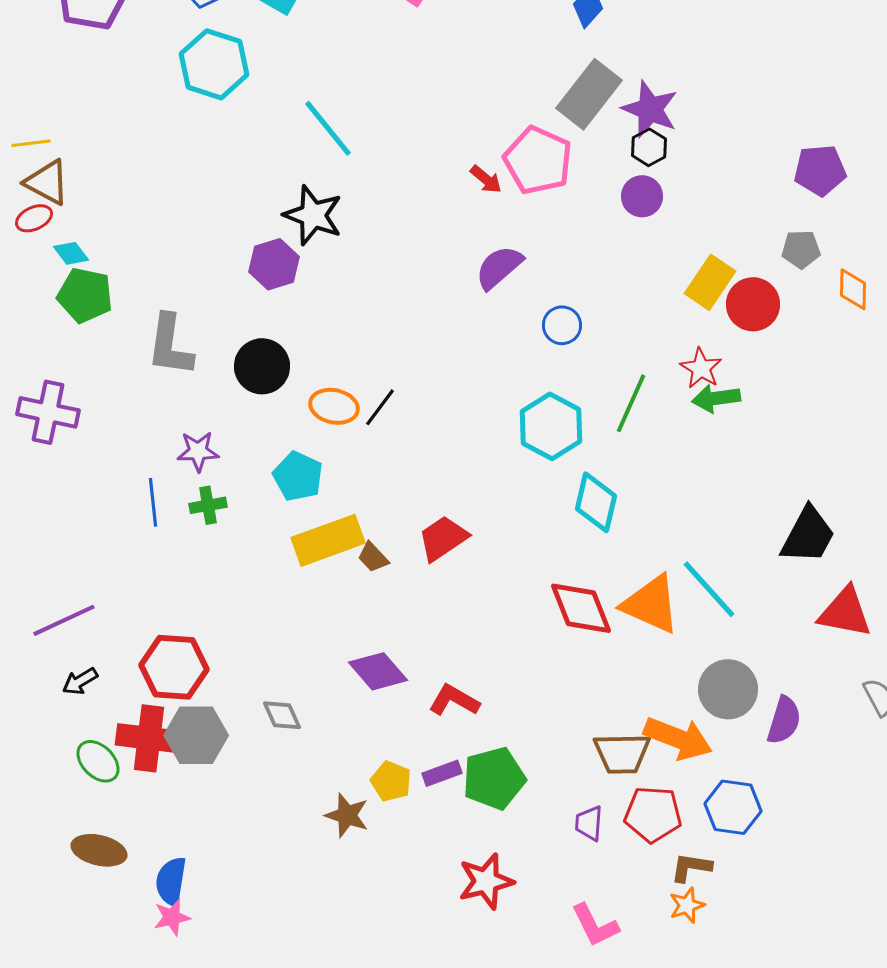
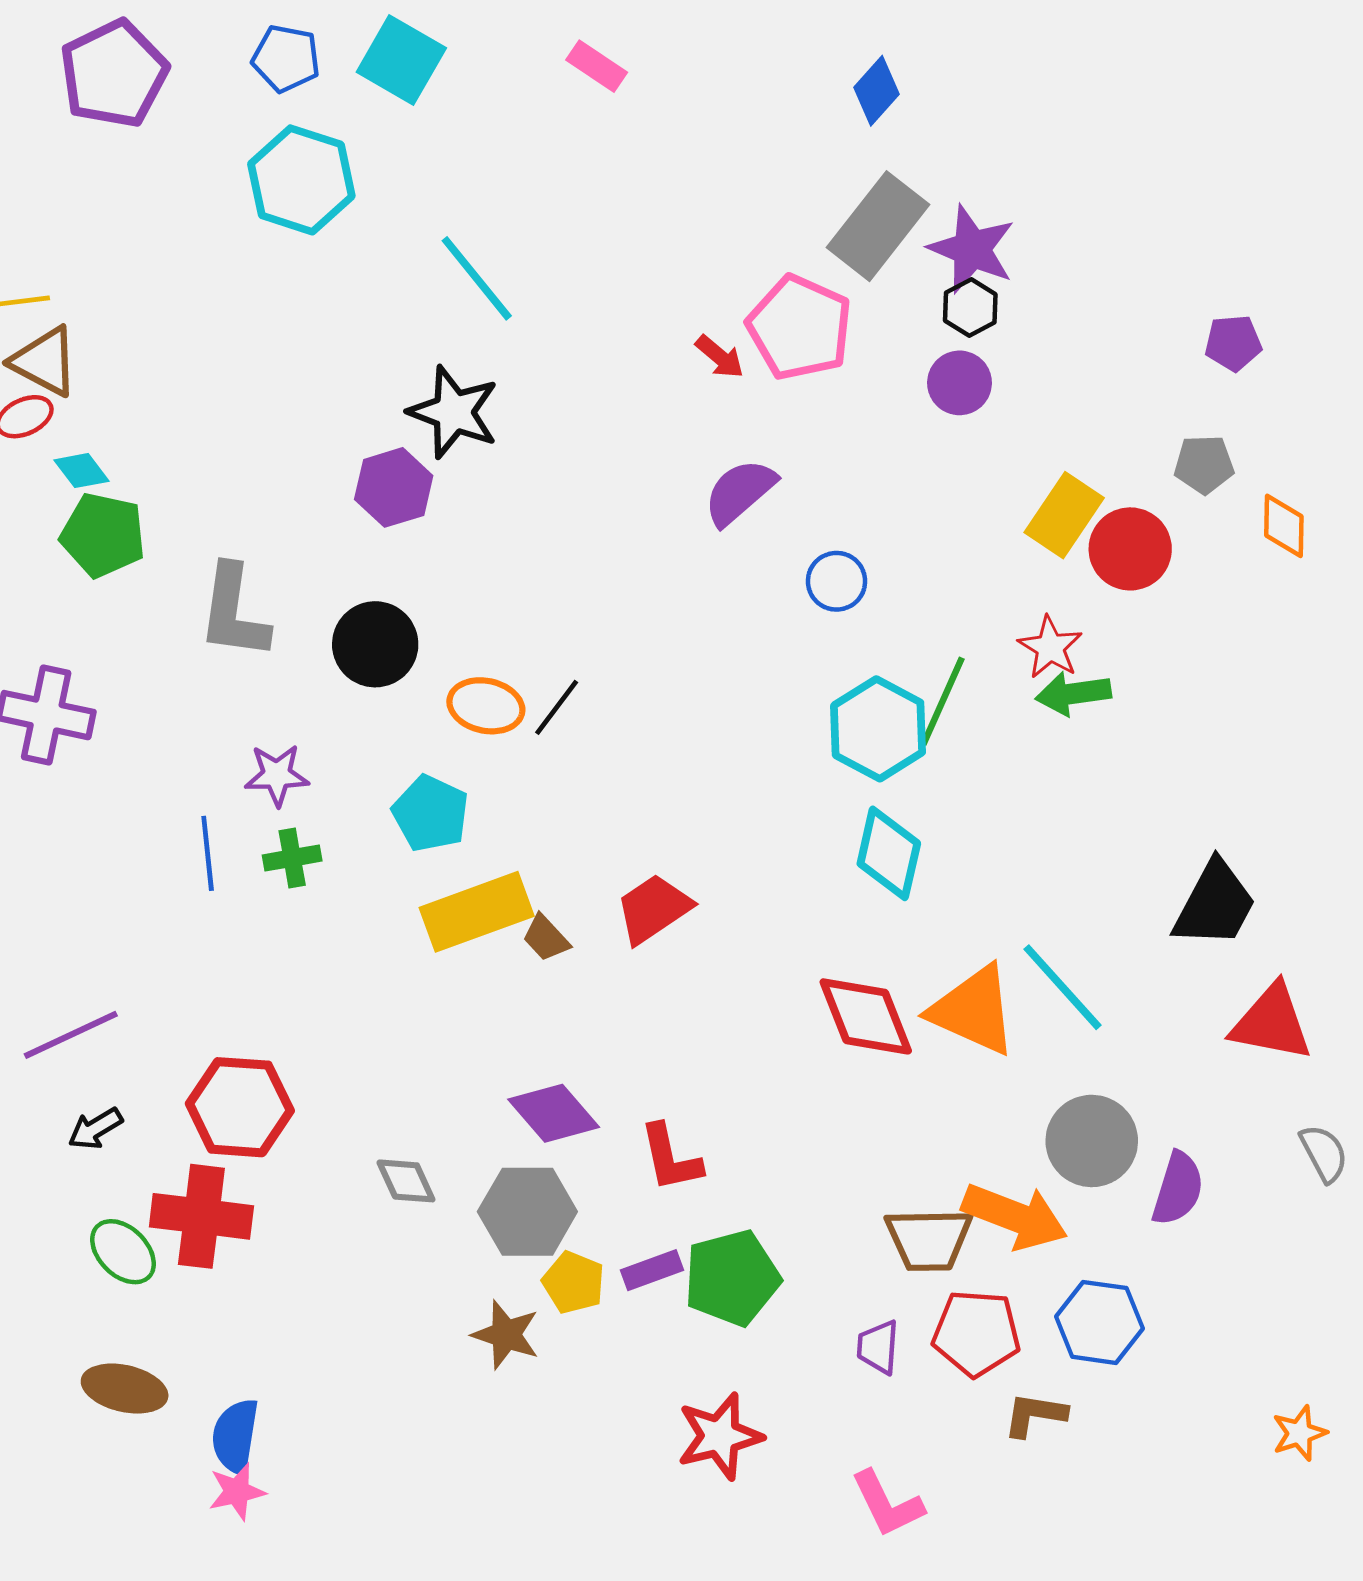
purple pentagon: (820, 170) -> (1233, 343), size x0.7
cyan hexagon: (551, 426) -> (878, 729), moved
red L-shape: (454, 700) -> (670, 1158), turned -132
gray hexagon: (196, 735) -> (527, 1212), moved
orange star: (687, 905) -> (1299, 1433), moved

